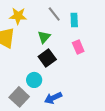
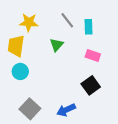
pink rectangle: (78, 47) -> (93, 55), turned -48
black square: (47, 58) -> (91, 85), moved
cyan circle: (34, 80) -> (20, 71), moved

